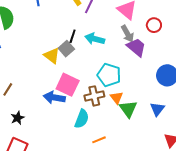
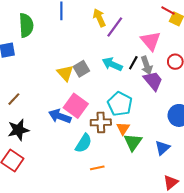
black line: (73, 36) -> (133, 63), moved
black star: (18, 118) -> (18, 130), size x1.5

